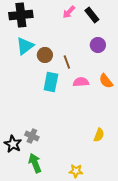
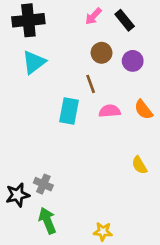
brown circle: (45, 55) -> (102, 53), moved
yellow semicircle: (99, 135) -> (139, 165), moved, turned 128
black star: (13, 144) -> (18, 195), turned 30

